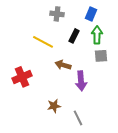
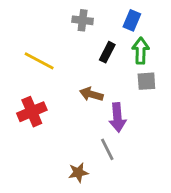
yellow line: (43, 42) -> (39, 61), moved
brown star: (54, 106) -> (78, 173), moved
gray line: (78, 118) -> (107, 149), moved

